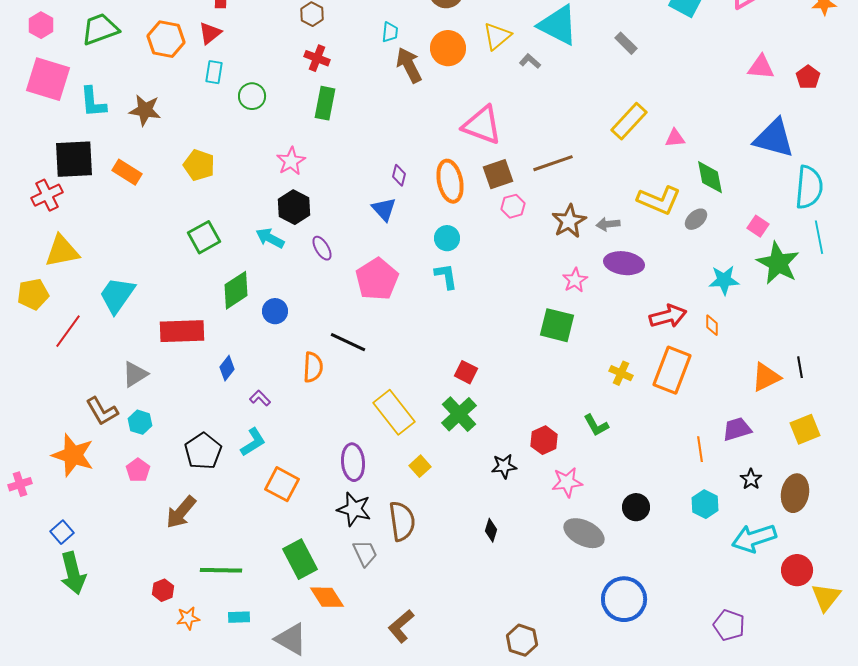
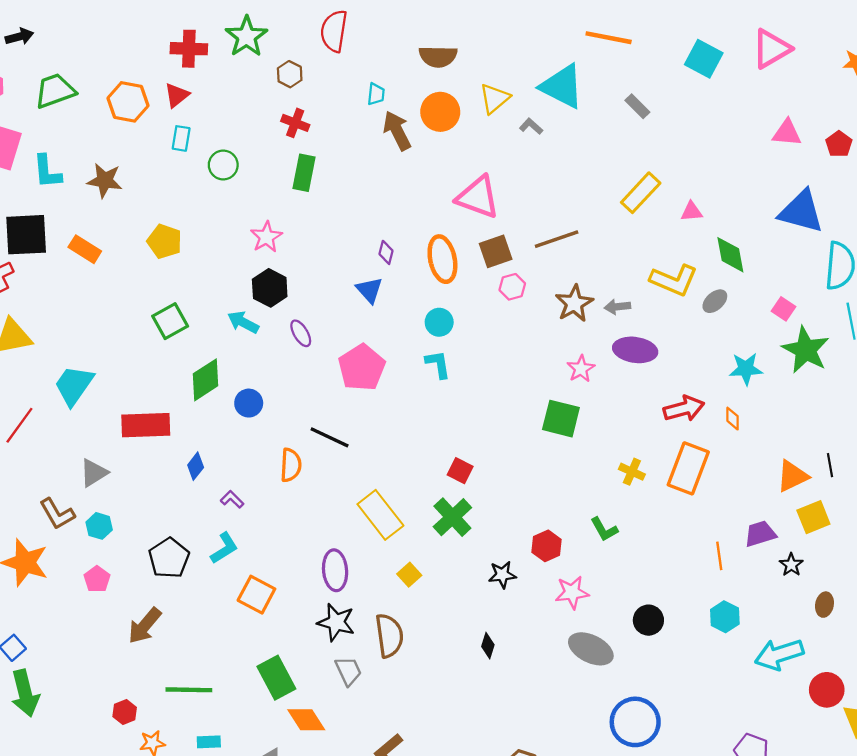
yellow square: (805, 429) -> (813, 517), moved
black star: (751, 479) -> (791, 565), moved
brown ellipse: (795, 493) -> (824, 605), size x0.6

